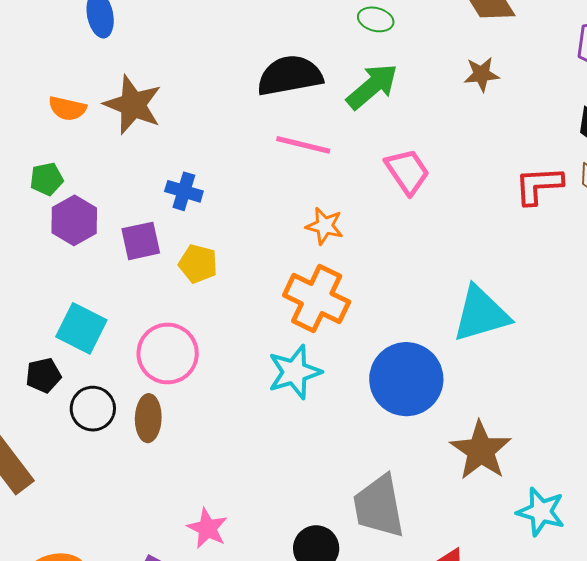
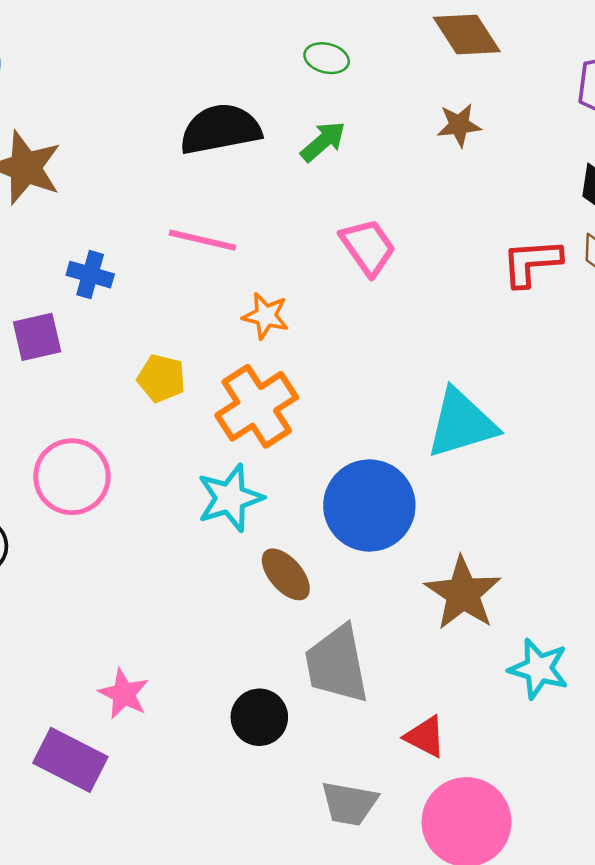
green arrow: (372, 86) -> (323, 142), size x0.7
pink line: (303, 145) -> (202, 240), moved
yellow pentagon: (198, 264) -> (161, 378), moved
orange cross: (317, 299) -> (257, 406), turned 32
brown ellipse: (148, 418) -> (286, 574), moved, turned -42

